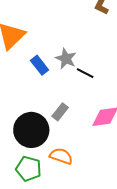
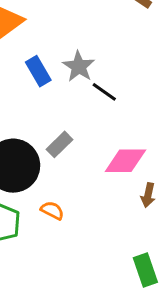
orange semicircle: (61, 156) -> (52, 210), size x0.7

